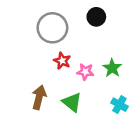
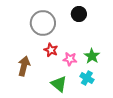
brown arrow: (39, 97) -> (24, 66), moved
cyan cross: (119, 105) -> (87, 78), moved

